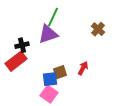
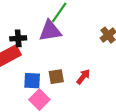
blue square: (50, 79) -> (32, 81), moved

